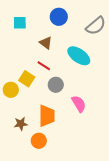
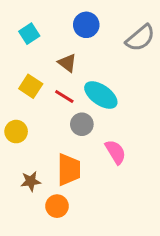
cyan square: (20, 23) -> (29, 34), turned -32
cyan ellipse: (79, 56) -> (101, 95), moved
yellow square: (27, 79) -> (31, 86), moved

